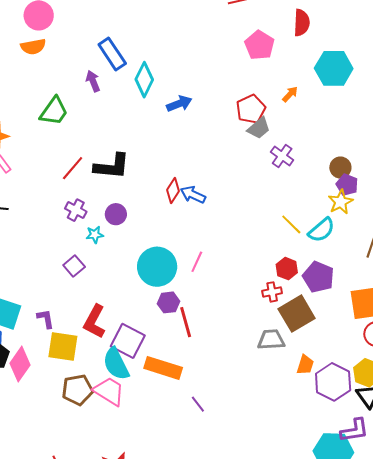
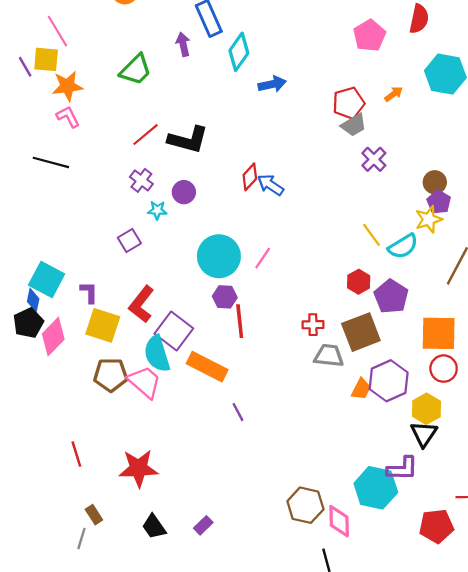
red cross: (272, 292) -> (313, 325), moved
purple hexagon: (333, 382) -> (389, 381), moved

